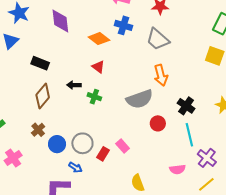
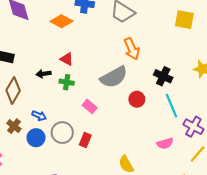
red triangle: (98, 67) -> (67, 59), moved
pink rectangle: (123, 146) -> (90, 106), moved
blue arrow: (75, 167) -> (39, 116), moved

